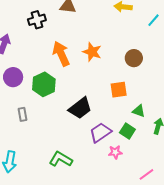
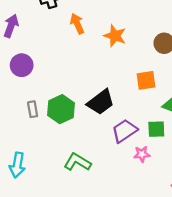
orange arrow: (61, 54) -> (77, 24), moved, size x0.7
green hexagon: (44, 84) -> (61, 109), moved
green square: (127, 131) -> (156, 129), turned -35

